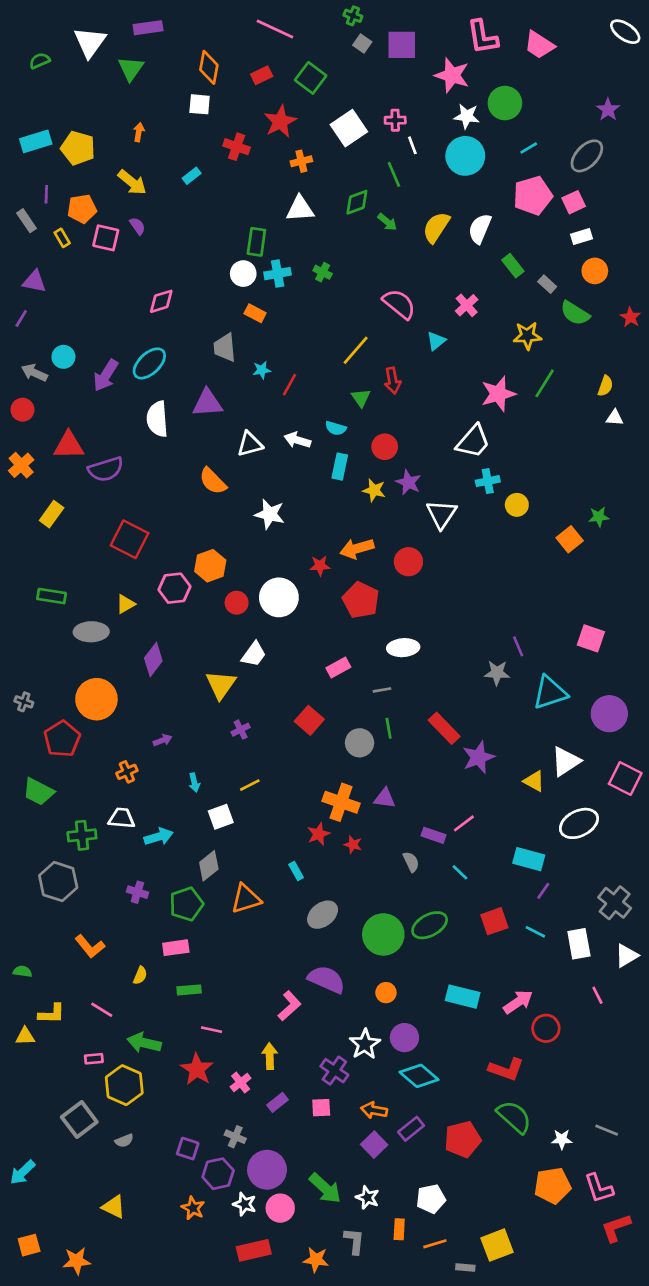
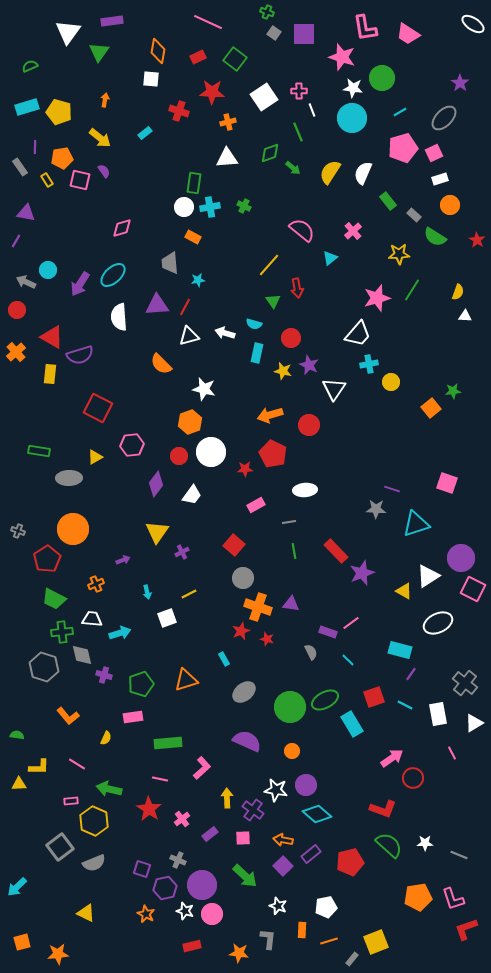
green semicircle: (40, 61) -> (30, 66), moved
red star: (280, 122) -> (212, 92), turned 30
red line: (289, 385) -> (185, 307), moved
red triangle: (69, 445) -> (52, 337), turned 30
yellow rectangle: (52, 514) -> (50, 374), moved, turned -30
orange hexagon: (210, 566) -> (190, 422), moved
red star: (320, 566) -> (245, 469), moved
purple line: (518, 646) -> (392, 489), turned -49
purple diamond: (153, 660) -> (156, 484), moved
yellow triangle: (221, 685) -> (157, 532), moved
purple circle: (609, 714) -> (461, 558), moved
gray circle: (360, 743) -> (243, 578), moved
green trapezoid: (38, 792) -> (54, 599), moved
gray diamond: (209, 866) -> (82, 655), moved, turned -65
green rectangle: (189, 990) -> (168, 743), moved, size x1.5
cyan rectangle: (463, 997) -> (352, 724), moved, turned 45
pink L-shape: (289, 1006) -> (202, 768), moved
white star: (365, 1044) -> (276, 790), turned -30
yellow arrow: (270, 1056) -> (227, 798), moved
white star: (562, 1139) -> (425, 843), moved
gray semicircle: (124, 1141) -> (94, 863), size x1.6
green arrow: (325, 1188) -> (245, 876), moved
red rectangle: (254, 1250) -> (192, 946), size x0.7
gray rectangle: (465, 1268) -> (352, 959), turned -56

